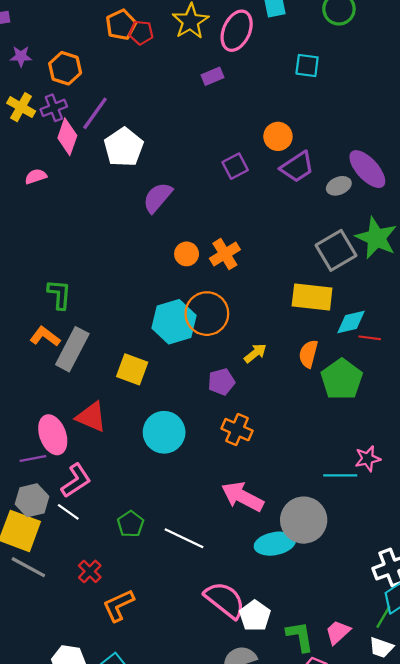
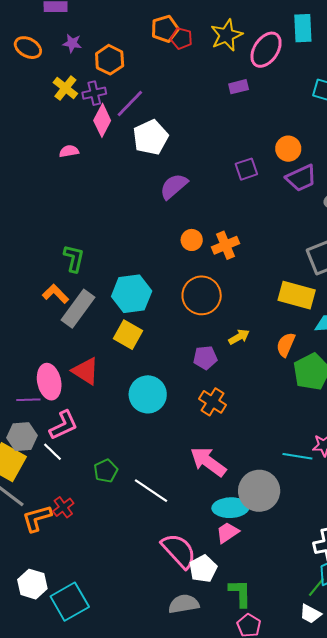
cyan hexagon: (174, 322) -> (132, 294), moved
orange L-shape: (118, 605) -> (37, 518), moved
pink trapezoid: (338, 632) -> (227, 533), moved

